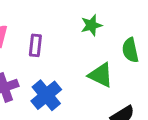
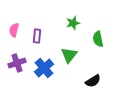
green triangle: (101, 75) -> (69, 55), moved, turned 42

